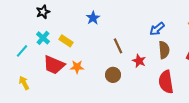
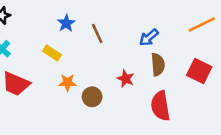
yellow rectangle: (66, 41) -> (52, 53), moved
brown line: (118, 46) -> (97, 34), moved
orange star: (77, 67) -> (68, 83), moved

